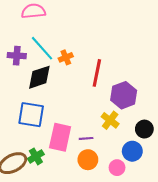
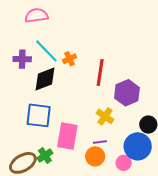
yellow cross: (110, 120) -> (105, 116), moved
purple line: (86, 138) -> (100, 142), moved
blue circle: (132, 151) -> (138, 146), size x1.4

